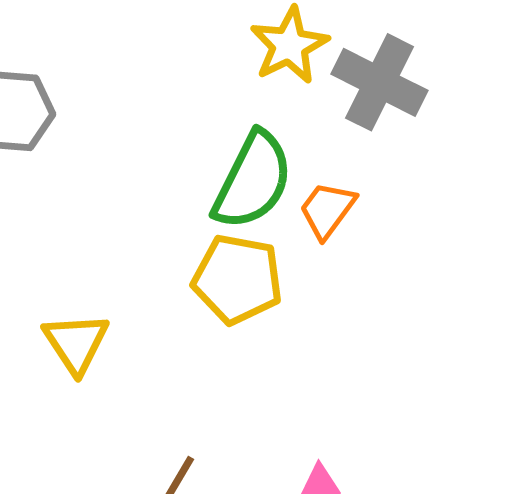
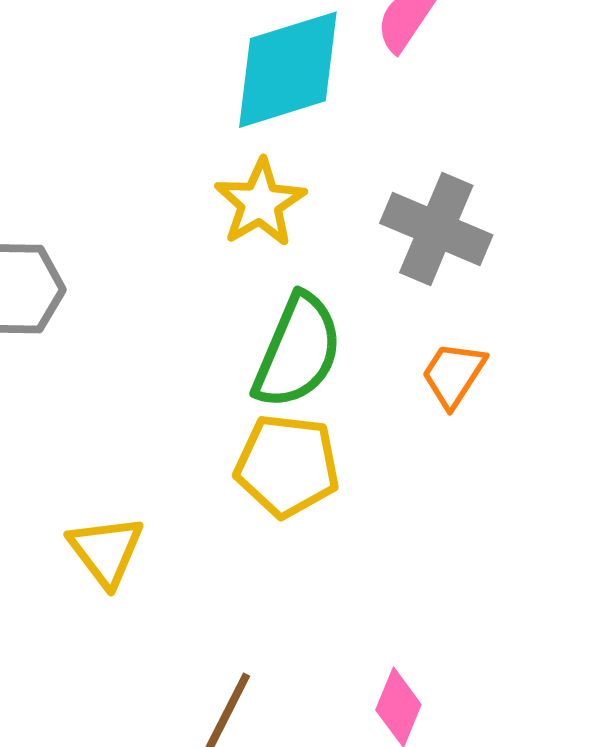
yellow star: (289, 45) -> (260, 203), moved
orange trapezoid: (327, 210) -> (454, 374), moved

